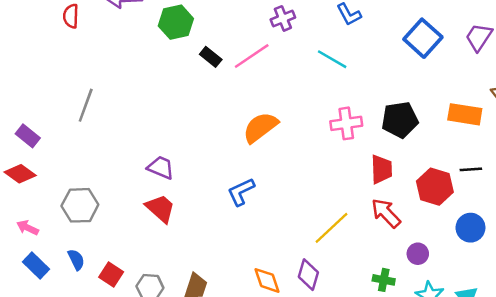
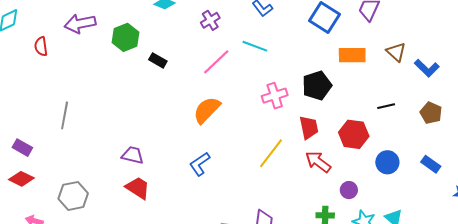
pink line: (252, 56) -> (216, 62), moved
orange rectangle: (465, 114) -> (352, 55), moved
black line: (471, 169) -> (386, 106), moved
yellow line: (331, 228) -> (271, 153), moved

